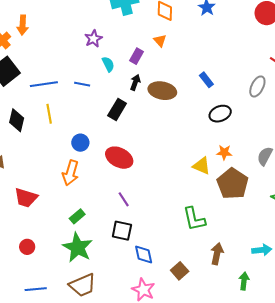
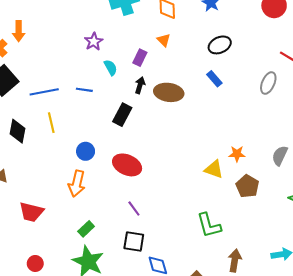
black ellipse: (220, 114) -> (220, 45), moved
brown pentagon: (233, 184) -> (247, 186), size x0.7

